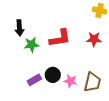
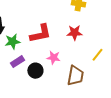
purple rectangle: (34, 80) -> (17, 62), moved
pink star: (70, 81) -> (53, 58), moved

